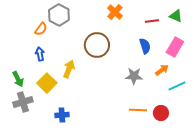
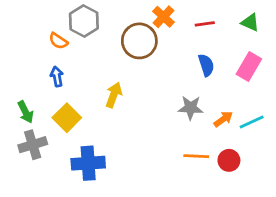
red line: (152, 21) -> (205, 24), moved
orange semicircle: (41, 29) -> (58, 41), turned 88
brown circle: (97, 45) -> (139, 41), moved
yellow arrow: (69, 69) -> (114, 95), moved
orange arrow: (162, 70) -> (223, 119), moved
blue cross: (62, 115) -> (88, 163), size x1.6

